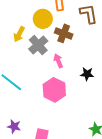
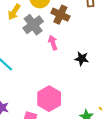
pink hexagon: (54, 90) -> (49, 99), moved

